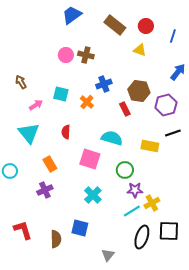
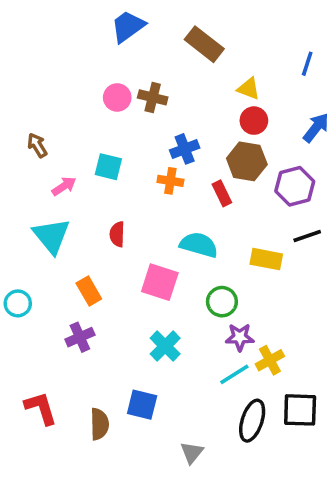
red circle: (146, 26) -> (254, 121), moved
orange cross: (87, 102) -> (170, 181), moved, turned -32

